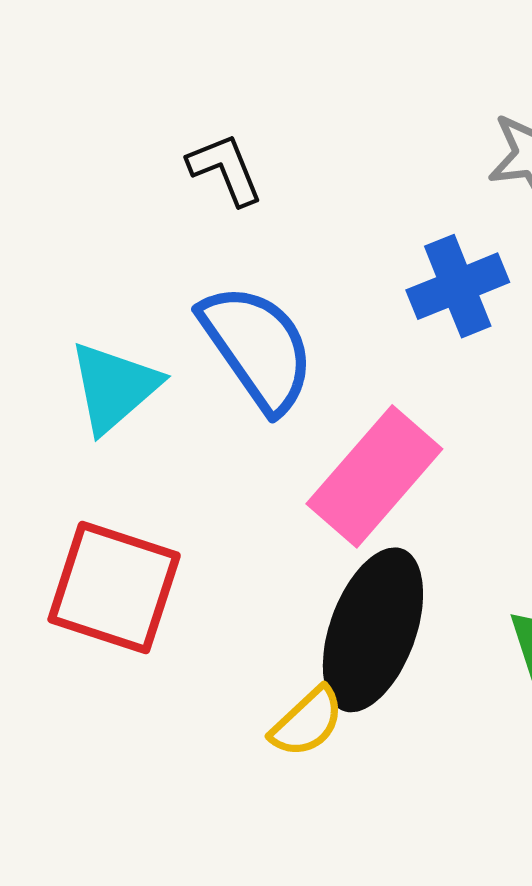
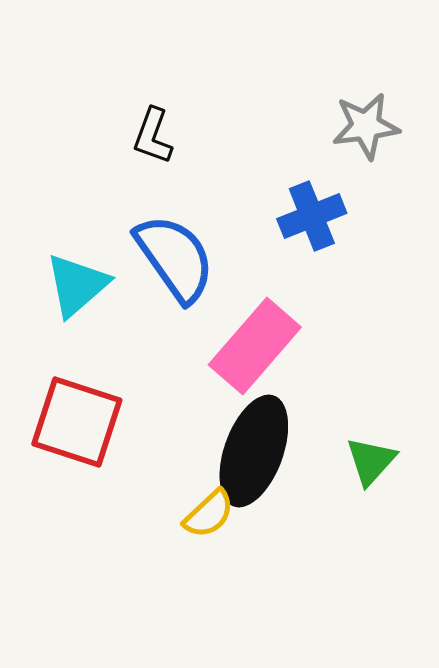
black L-shape: (225, 169) -> (153, 136), turned -138

